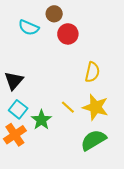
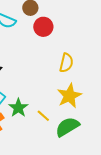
yellow line: (68, 107) -> (43, 116), moved
yellow star: (95, 107) -> (69, 96), turned 30

